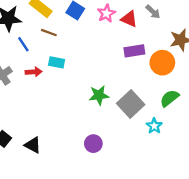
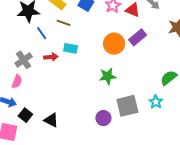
purple rectangle: (134, 51) -> (138, 37), turned -30
orange circle: (162, 63) -> (114, 44), moved
gray square: (131, 104) -> (127, 106), moved, turned 30

